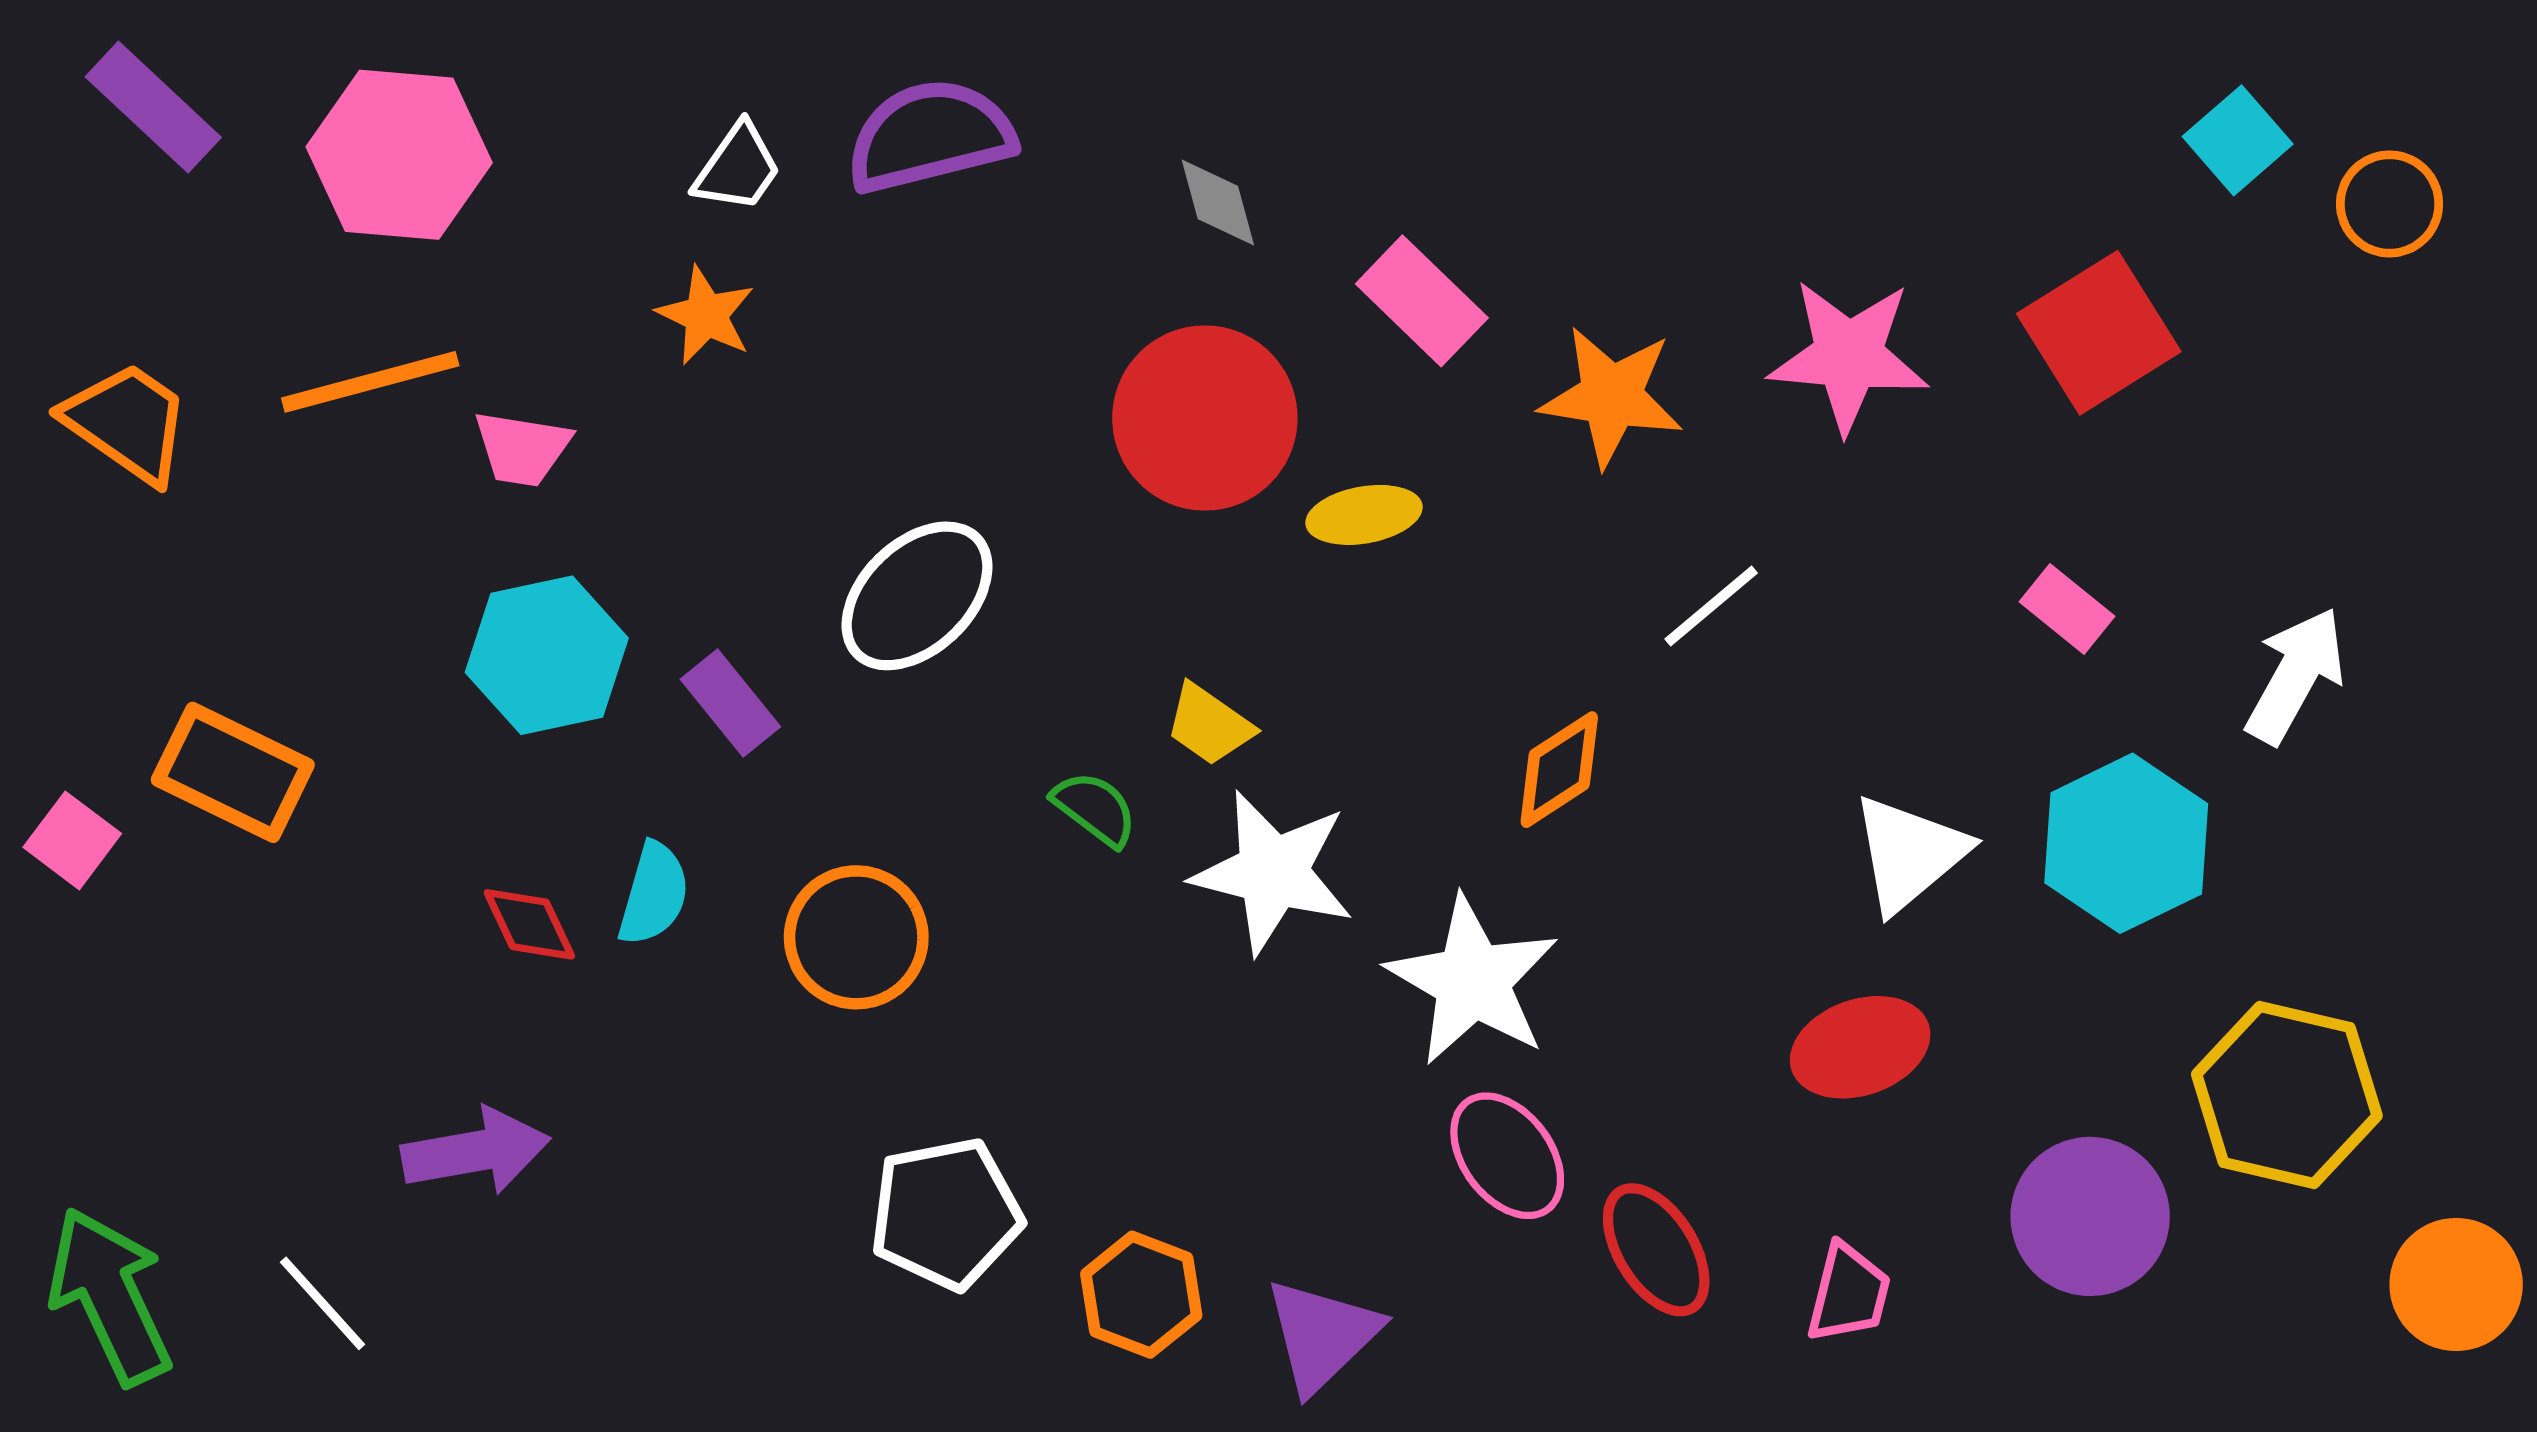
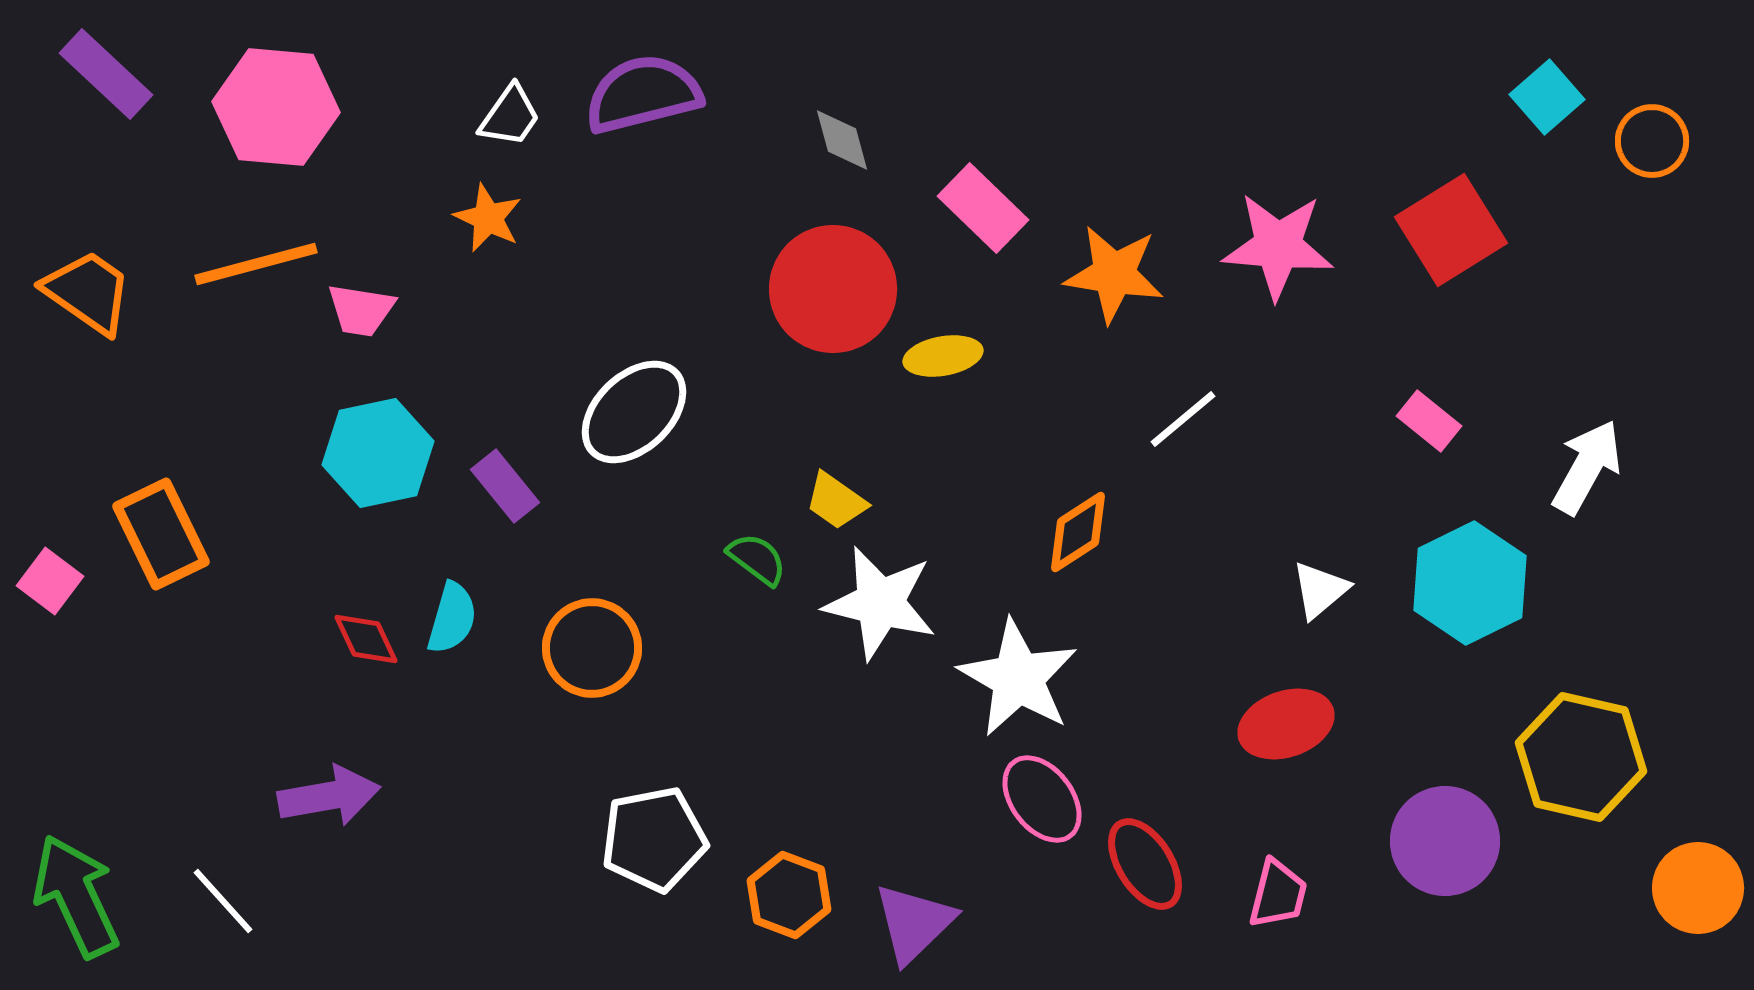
orange rectangle: (233, 772) -> (161, 534), turned 38
white triangle: (1909, 853) -> (1320, 590), size x0.7

